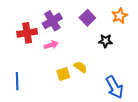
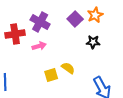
orange star: (120, 16) -> (95, 15), moved
purple cross: (52, 21) -> (40, 22), turned -30

